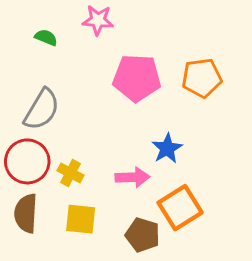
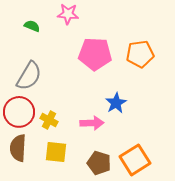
orange square: (180, 208) -> (135, 160), moved

